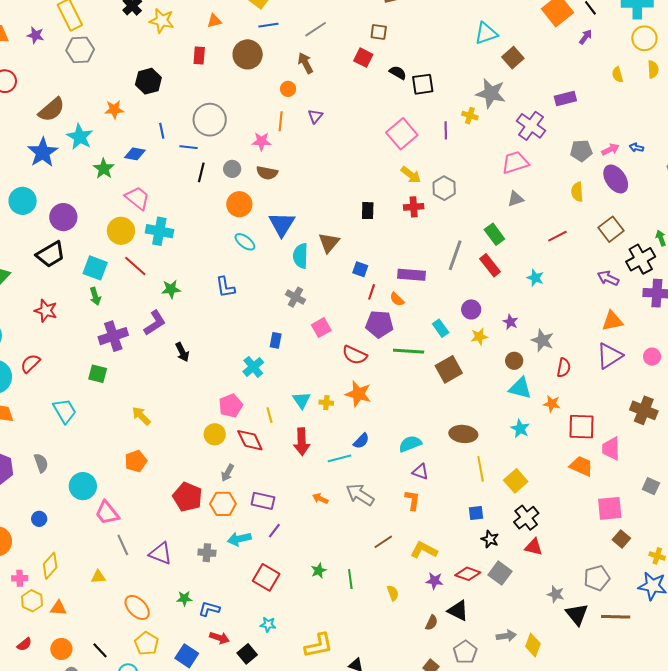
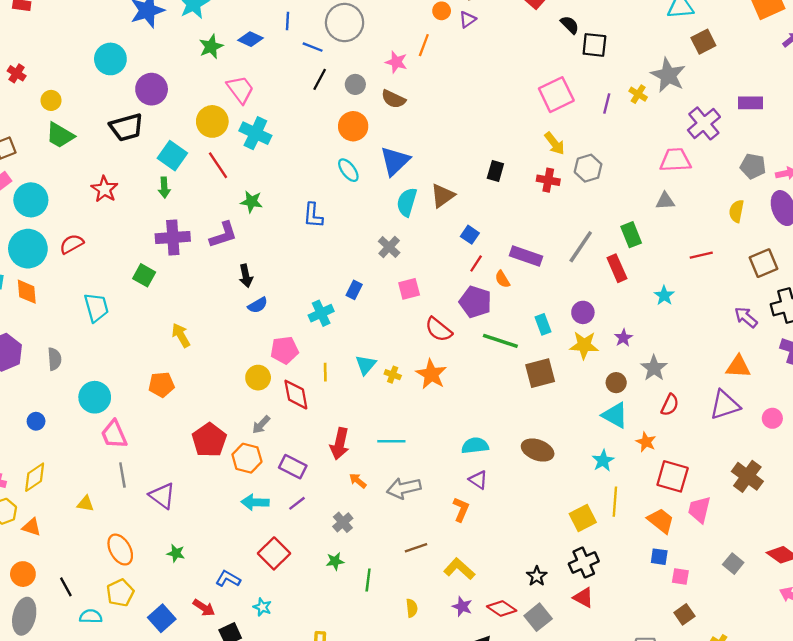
purple triangle: (315, 116) -> (468, 20), moved
yellow star: (479, 337) -> (584, 345), size x1.4
blue semicircle: (361, 441) -> (258, 305), moved
red arrow: (302, 442) -> (340, 444), moved
yellow line: (481, 469) -> (615, 502), moved
gray arrow: (360, 495) -> (404, 488), turned -60
pink square: (610, 508) -> (680, 577), size x0.6
blue square: (476, 513) -> (659, 557), moved
gray cross: (207, 553) -> (343, 522), moved, turned 30
blue L-shape: (209, 609) -> (228, 579), moved

